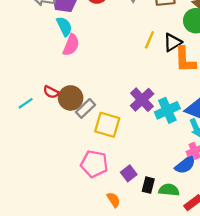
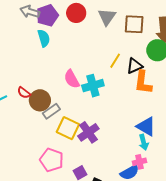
pink semicircle: (71, 45) -> (72, 79), moved, turned 120
purple cross: (142, 100) -> (88, 132), moved
cyan cross: (167, 110) -> (93, 86), moved

